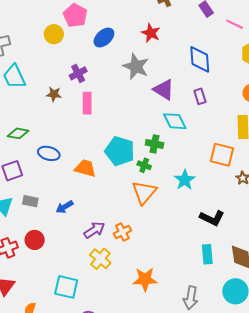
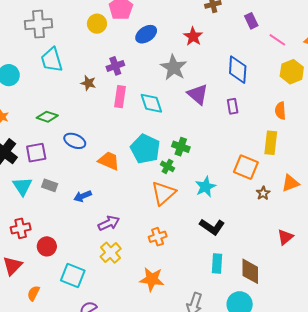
cyan diamond: (175, 121) -> (151, 103), moved
black L-shape: (212, 218) -> (212, 227), moved
orange cross: (122, 232) -> (158, 237), moved
red circle: (35, 240) -> (47, 246), moved

